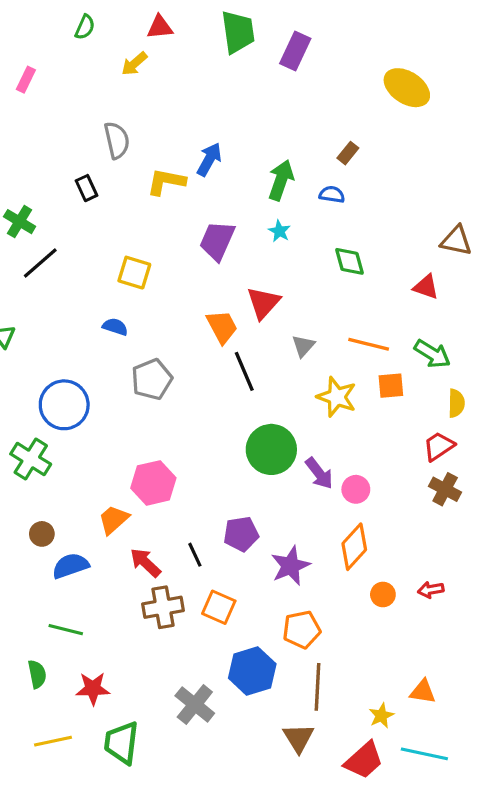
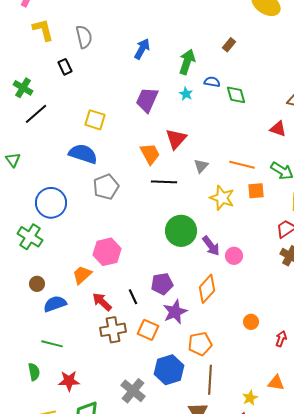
yellow L-shape: (166, 182) -> (43, 30), moved, turned 65
blue semicircle: (332, 194) -> (212, 82), moved
green diamond: (349, 261) -> (236, 95), moved
blue semicircle: (115, 327) -> (83, 154), size x1.8
black line: (244, 371) -> (164, 182), turned -65
orange diamond: (354, 547) -> (207, 289), moved
purple star: (290, 566) -> (175, 312), moved
red arrow: (431, 590) -> (281, 339), moved, turned 119

